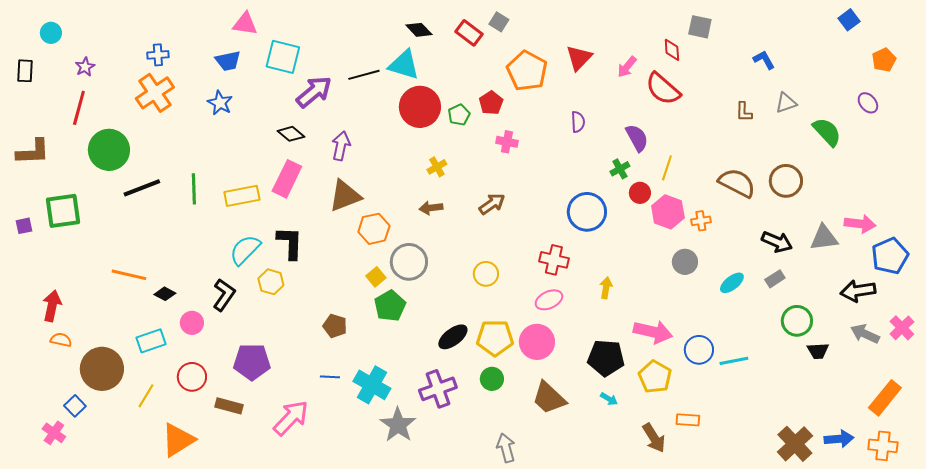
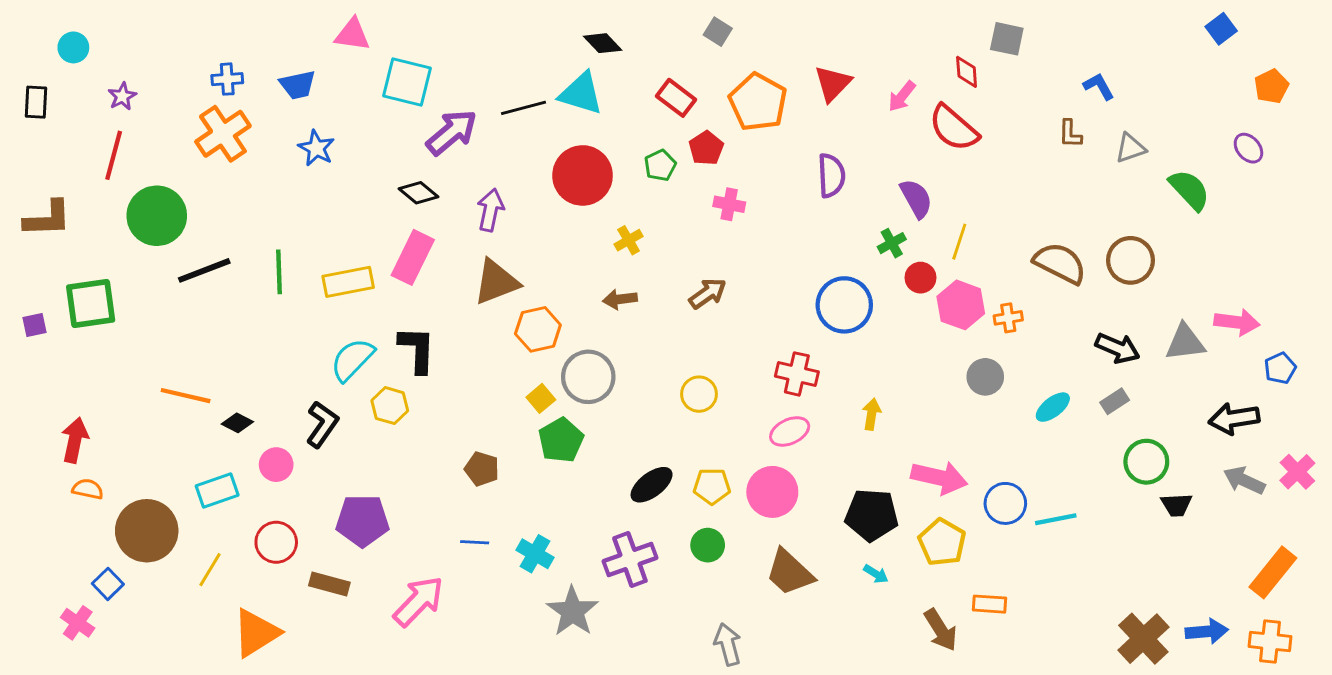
red rectangle: (469, 33) -> (676, 98), moved
blue trapezoid: (228, 61) -> (298, 85), moved
red circle: (420, 107) -> (583, 175), moved
brown L-shape: (744, 112) -> (1070, 134), moved
purple semicircle: (578, 122) -> (831, 175), size x1.4
blue pentagon: (890, 256) -> (1280, 368), size x0.6
yellow pentagon: (495, 338) -> (712, 486), size x0.7
cyan cross: (372, 385) -> (535, 554), size x0.7

